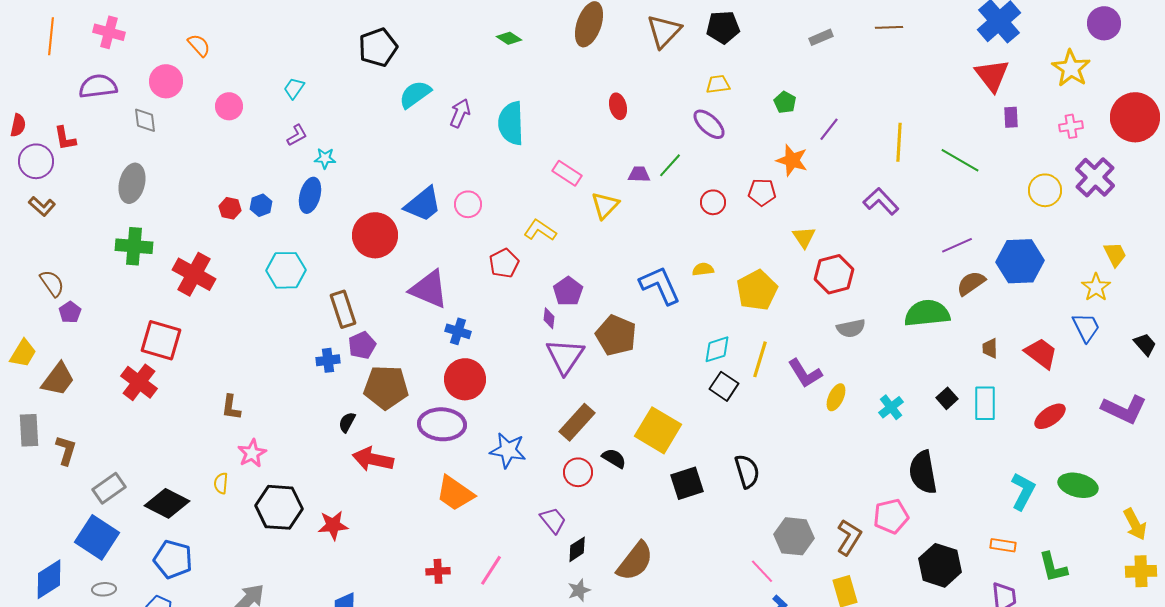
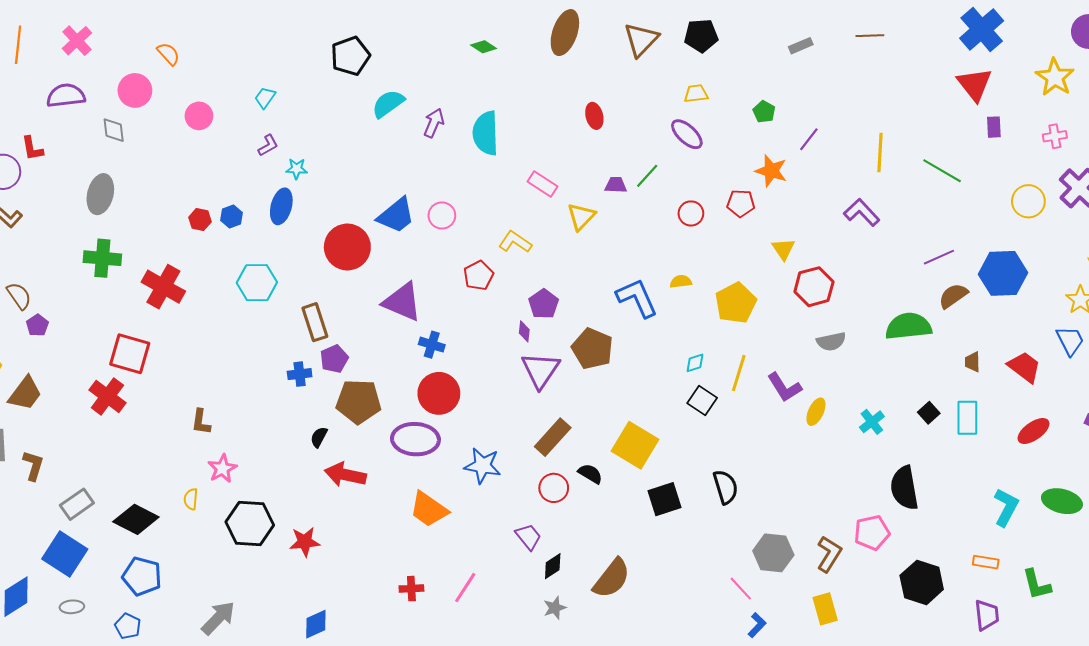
pink cross: (109, 32) -> (77, 41), turned 32
cyan diamond: (717, 349) -> (695, 363), size x0.7

